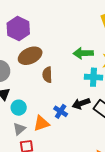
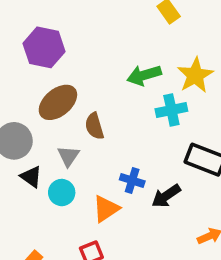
purple hexagon: (18, 28) -> (44, 47), moved
black arrow: (81, 104) -> (166, 196), moved
gray triangle: (19, 129) -> (68, 156), moved

